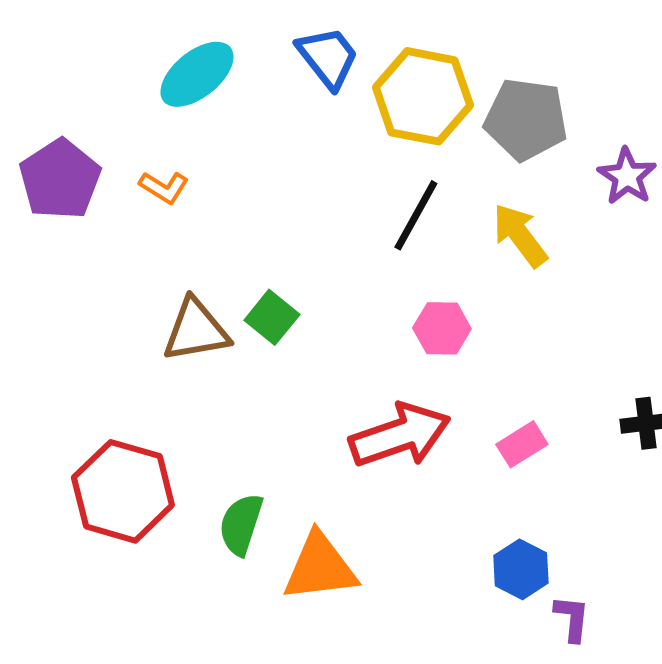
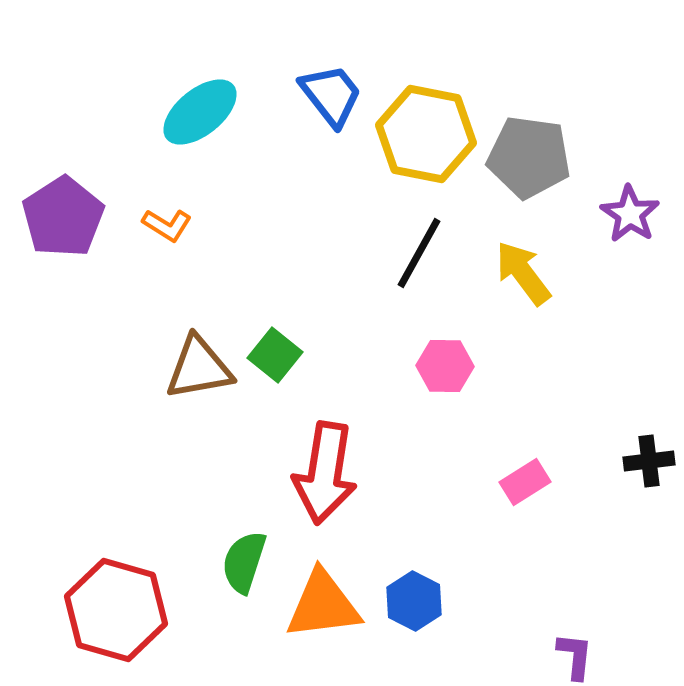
red arrow: (400, 435) -> (325, 473), moved, turned 118
red hexagon: (123, 491) -> (116, 610), moved
blue hexagon: (521, 569) -> (414, 601), moved

